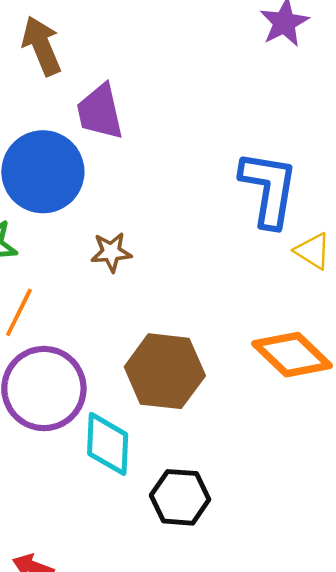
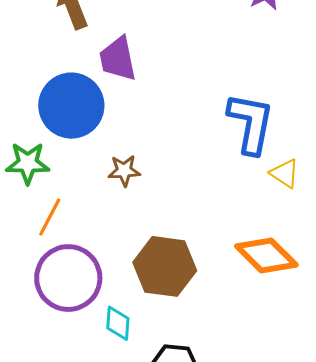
cyan diamond: (108, 444) -> (118, 323), size x0.7

